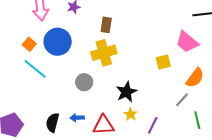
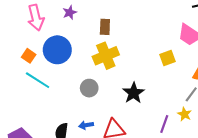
yellow star: (131, 114) -> (185, 114), moved

